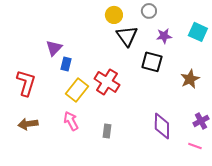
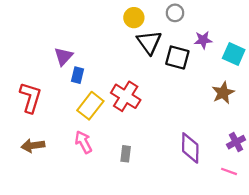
cyan square: (198, 32) -> (234, 54), moved
purple star: (164, 36) -> (203, 40), moved
black square: (152, 62) -> (177, 58), moved

